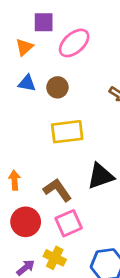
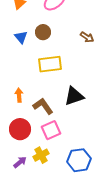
blue triangle: (27, 83) -> (21, 37), moved, turned 40
orange arrow: (14, 180) -> (19, 95), moved
yellow cross: (55, 258) -> (41, 155), turned 35

